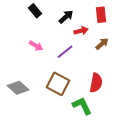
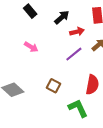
purple line: (65, 52) -> (74, 54), moved
brown square: (58, 84) -> (54, 86), size x0.6

